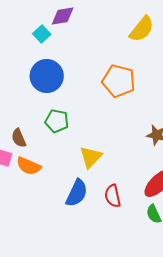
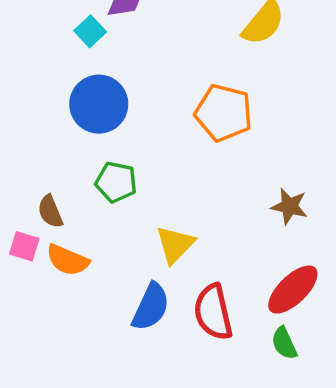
red semicircle: (113, 196) -> (213, 312), size x1.4

